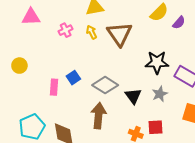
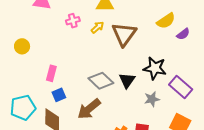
yellow arrow: (92, 32) -> (97, 27), turned 64
blue square: (73, 78) -> (59, 95), moved
black triangle: (133, 96) -> (127, 80), moved
brown arrow: (99, 116) -> (89, 109), turned -145

